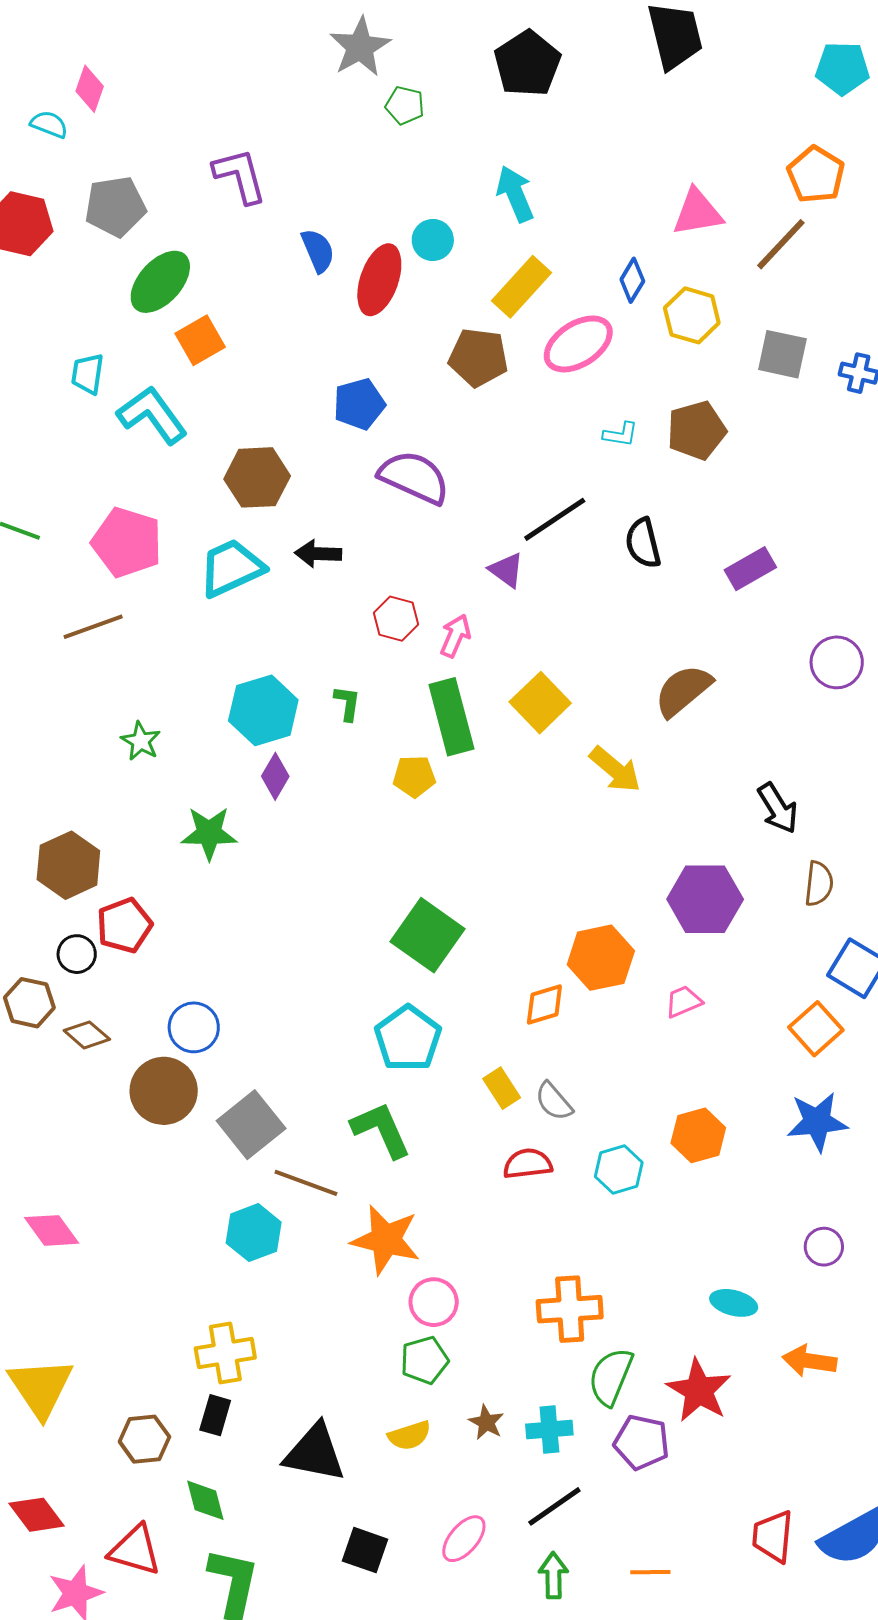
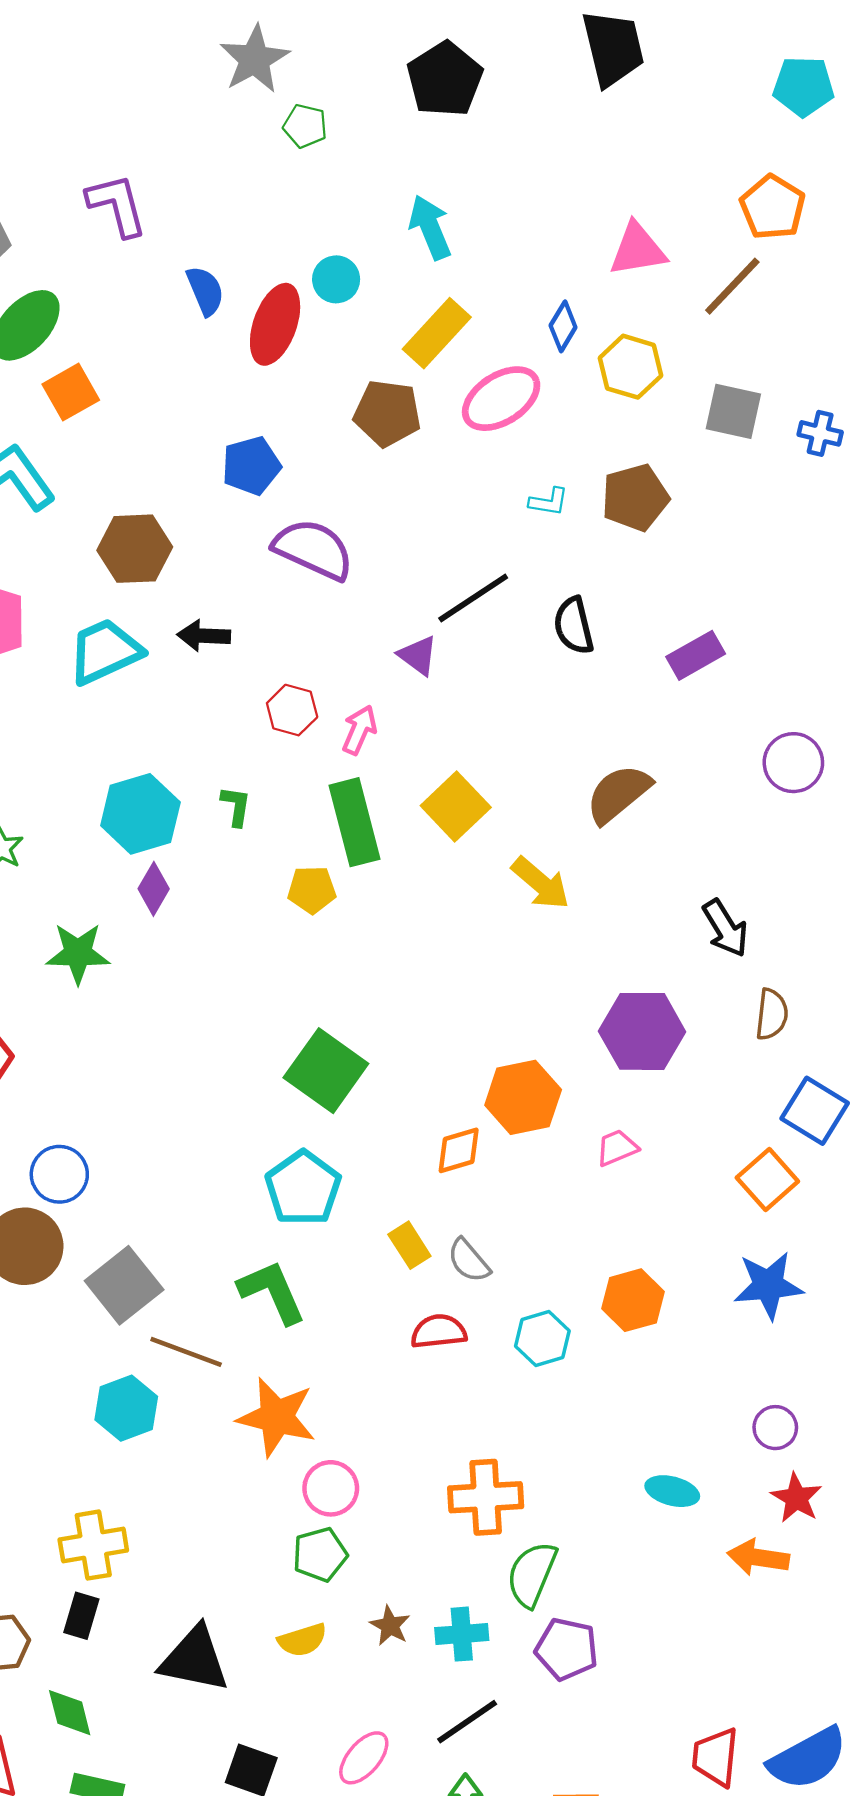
red star: (699, 1390) -> (796, 1498), moved, size x0.7

